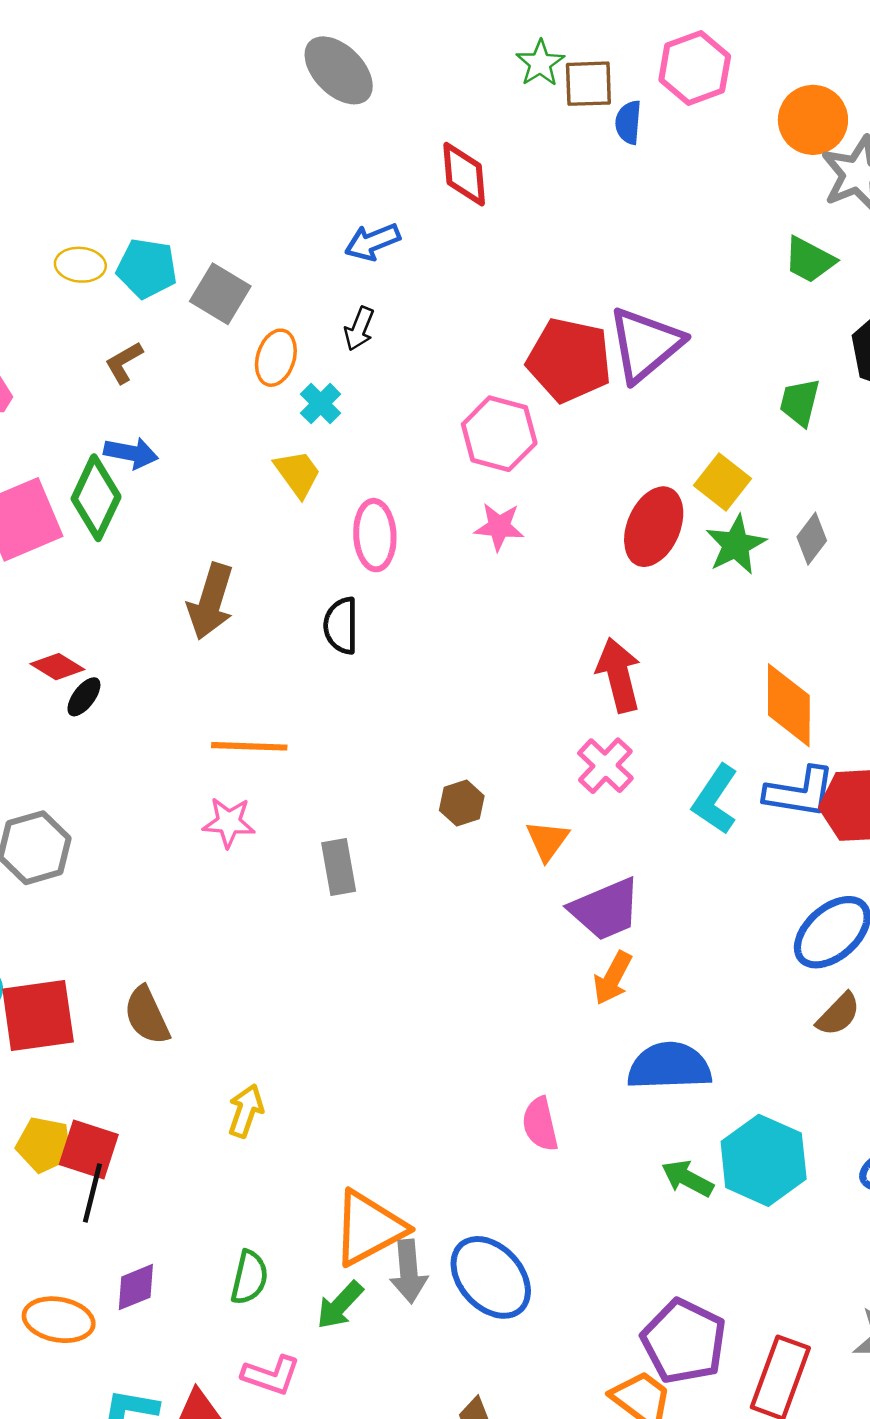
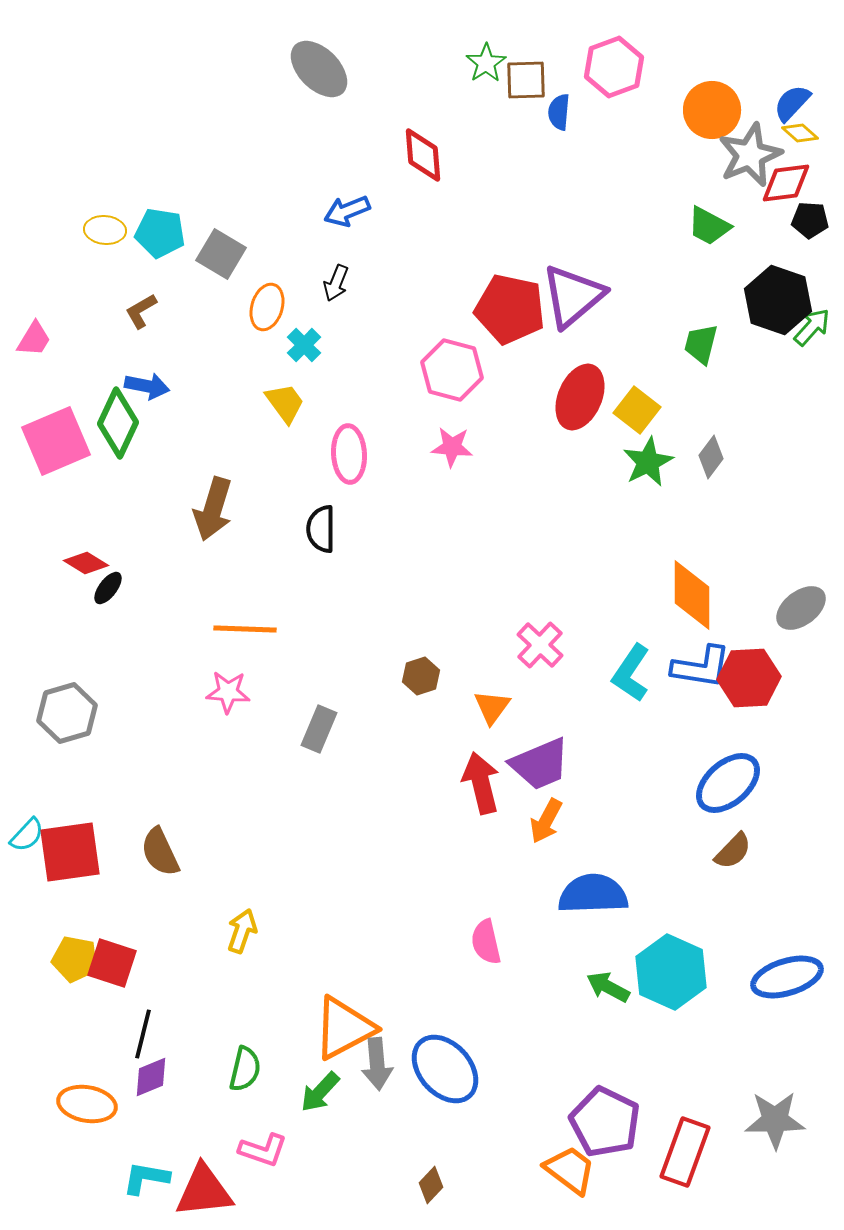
red ellipse: (654, 527) -> (580, 397), moved
red arrow: (619, 675) -> (481, 783), moved
gray rectangle: (339, 867) -> (319, 729), turned 33
black line: (92, 1193) -> (143, 1034), moved

